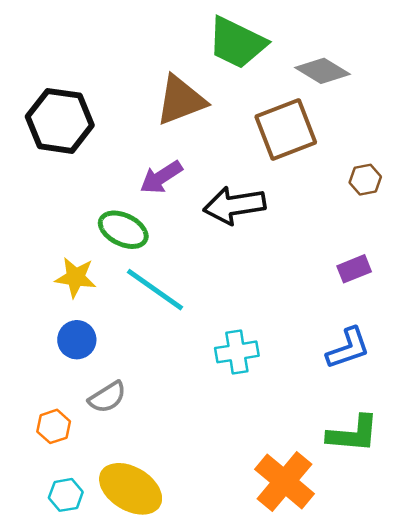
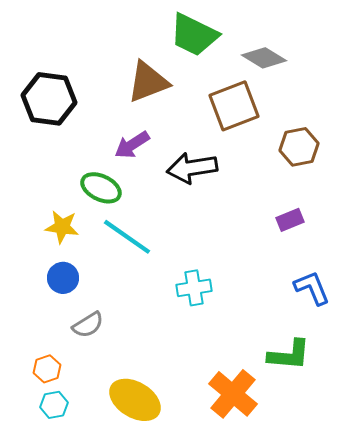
brown hexagon: (365, 180) -> (299, 147), size x1.5
blue L-shape: (348, 348) -> (312, 288), moved, turned -93
orange hexagon: (54, 426) -> (47, 369), moved
yellow ellipse: (131, 489) -> (135, 400), moved

